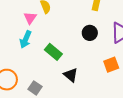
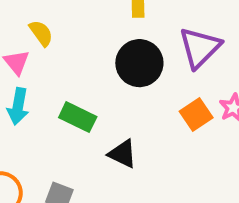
black circle: (90, 33) -> (139, 63), size x1.5

